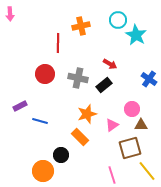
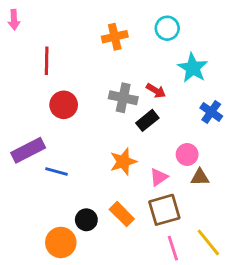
cyan star: (136, 35) -> (193, 68), moved
red line: (58, 43) -> (47, 61), moved
gray cross: (78, 78) -> (123, 98), moved
purple rectangle: (20, 106) -> (28, 150), size x1.6
orange rectangle: (80, 137) -> (122, 214), moved
brown square: (130, 148) -> (164, 210), moved
pink line: (112, 175) -> (173, 248), moved

